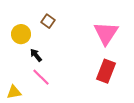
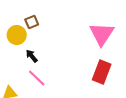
brown square: (48, 21) -> (32, 22), moved, turned 32

